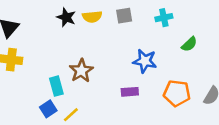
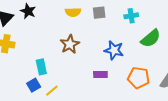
black star: (66, 17) -> (28, 11), moved
green semicircle: (189, 44) -> (151, 38), size x1.5
brown star: (81, 71) -> (70, 44), moved

